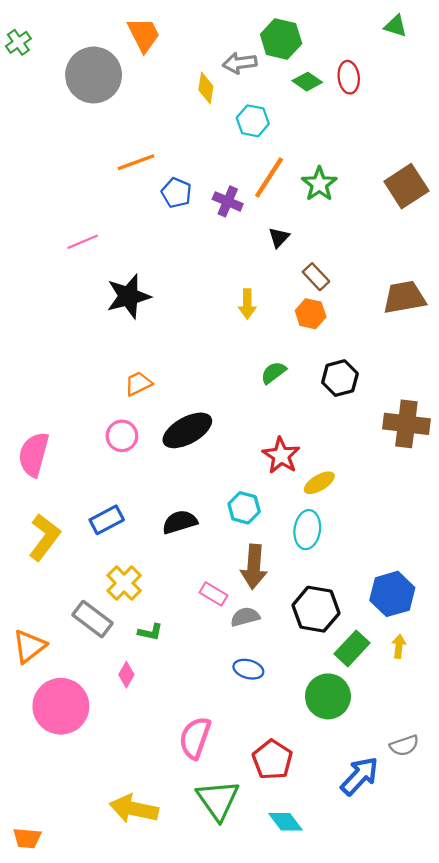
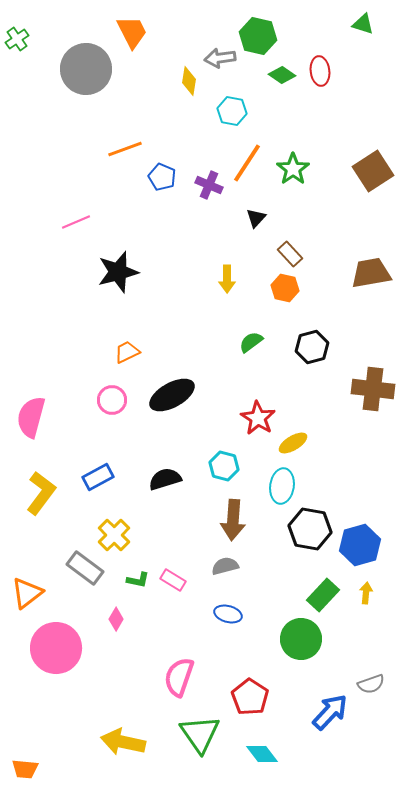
pink rectangle: (214, 594) -> (173, 580), moved
black hexagon: (316, 609) -> (310, 529), moved

